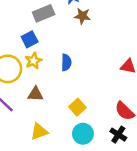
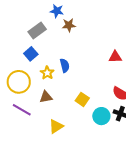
yellow star: (33, 61) -> (47, 73), moved
cyan circle: (83, 134) -> (101, 116), moved

